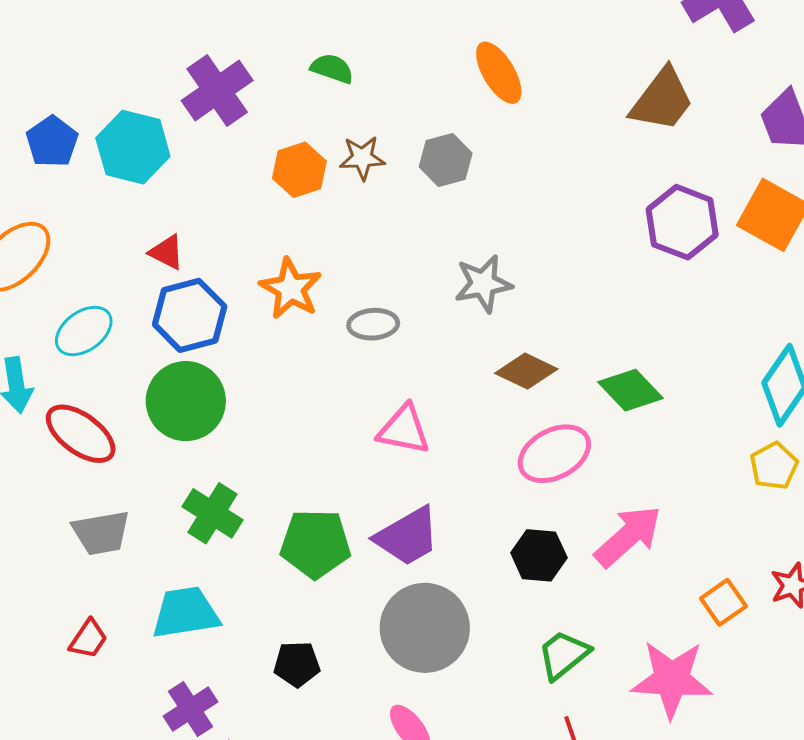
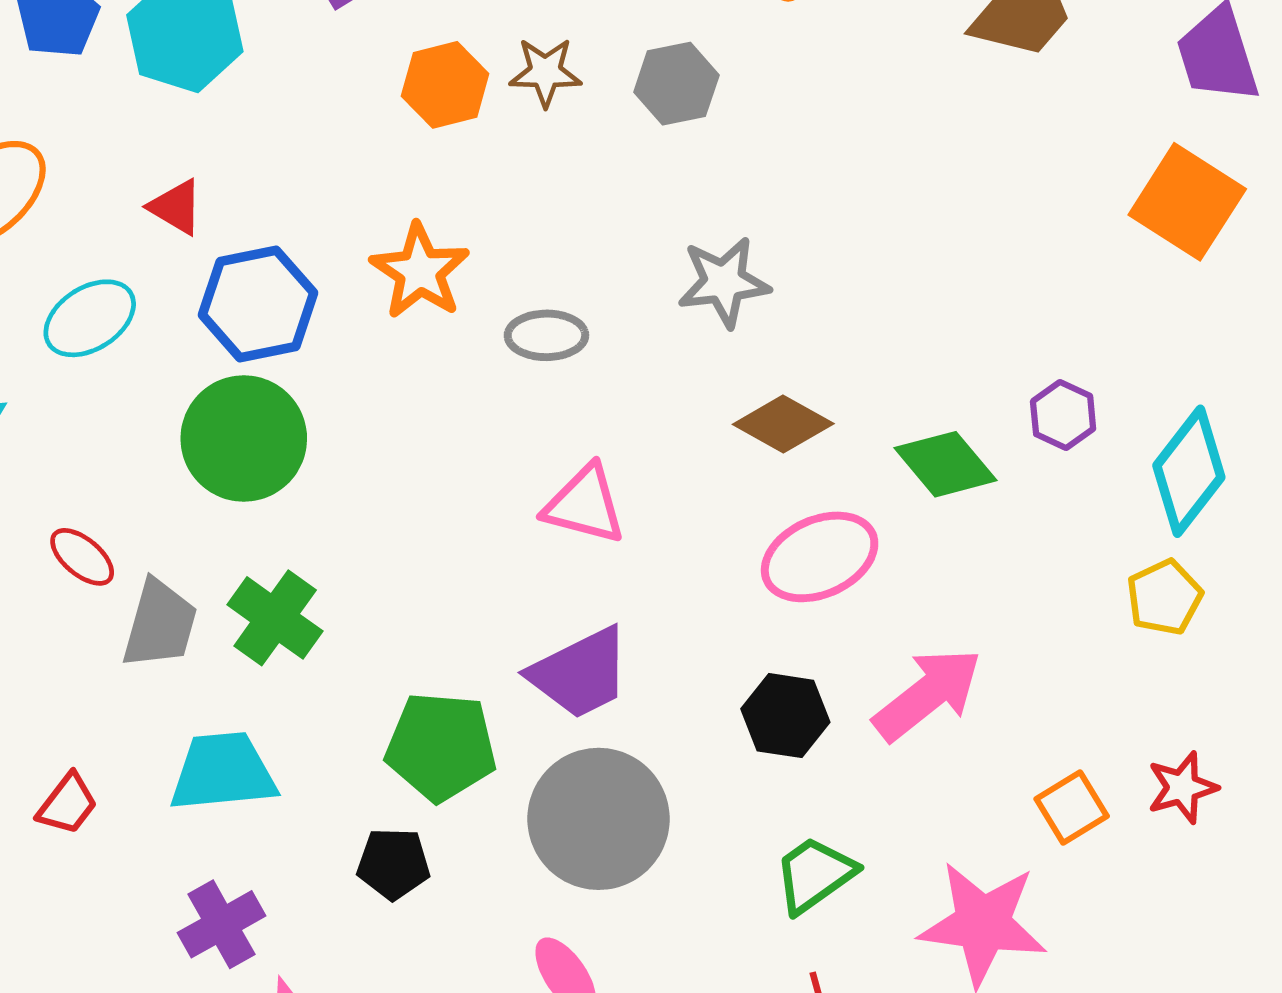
purple hexagon: (682, 222) -> (1063, 415), moved, size x0.6
red triangle: (167, 252) -> (176, 207), moved
red ellipse: (81, 434) -> (82, 557), moved, size x0.6
gray trapezoid: (101, 533) -> (160, 624), moved, turned -68
green pentagon: (315, 544) -> (441, 747), moved

